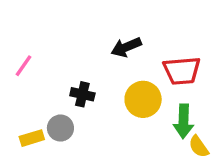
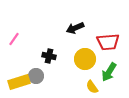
green arrow: (183, 121) -> (109, 72), turned 30
yellow rectangle: (32, 138) -> (19, 82), size x1.5
yellow semicircle: (199, 147) -> (92, 87), moved

